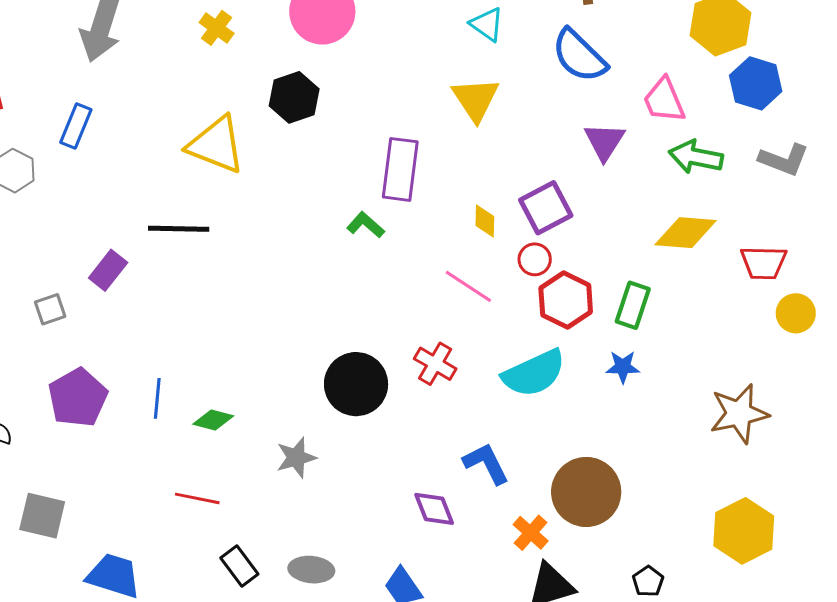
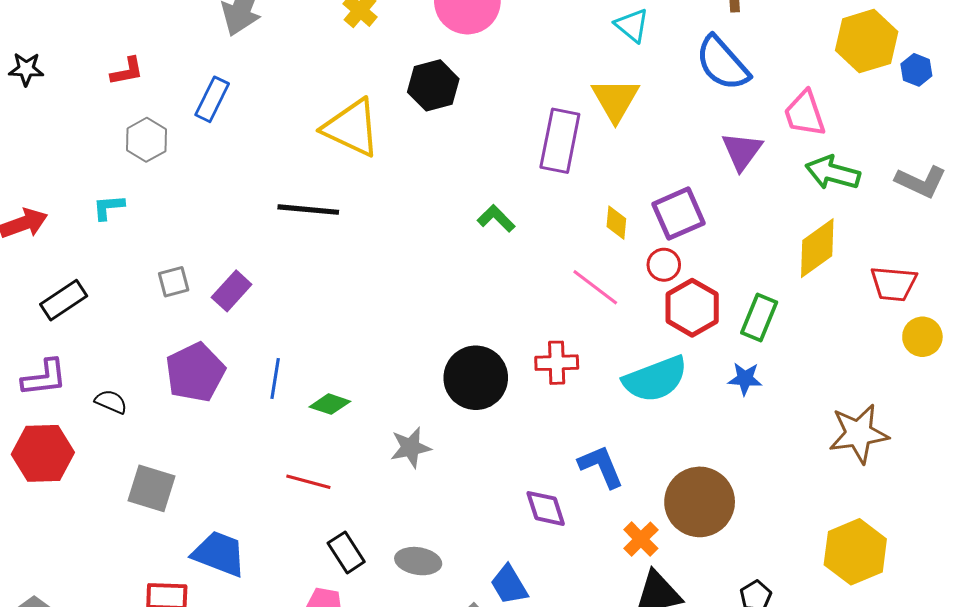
blue hexagon: (756, 83) -> (916, 70), moved, size x0.6
purple rectangle: (400, 169) -> (560, 141), moved
yellow diamond: (686, 233) -> (817, 248), turned -44
purple rectangle: (108, 270) -> (232, 291), moved
red cross: (435, 364) -> (557, 363), turned -36

